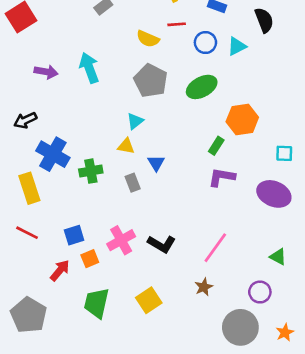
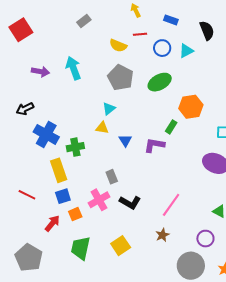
purple L-shape: (222, 177) -> (154, 145), moved
gray rectangle: (133, 183) -> (112, 177), moved
yellow rectangle: (29, 188) -> (59, 170), moved

